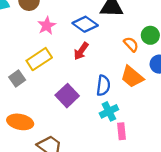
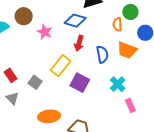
orange semicircle: (131, 44) -> (117, 24), turned -120
yellow rectangle: (39, 59) -> (61, 66), moved
blue semicircle: (103, 86) -> (102, 54), moved
pink rectangle: (121, 131) -> (130, 105), moved

